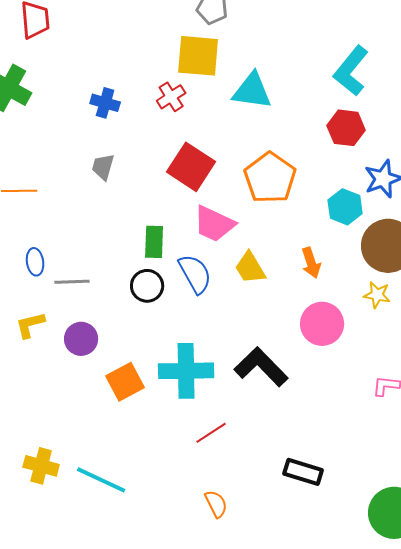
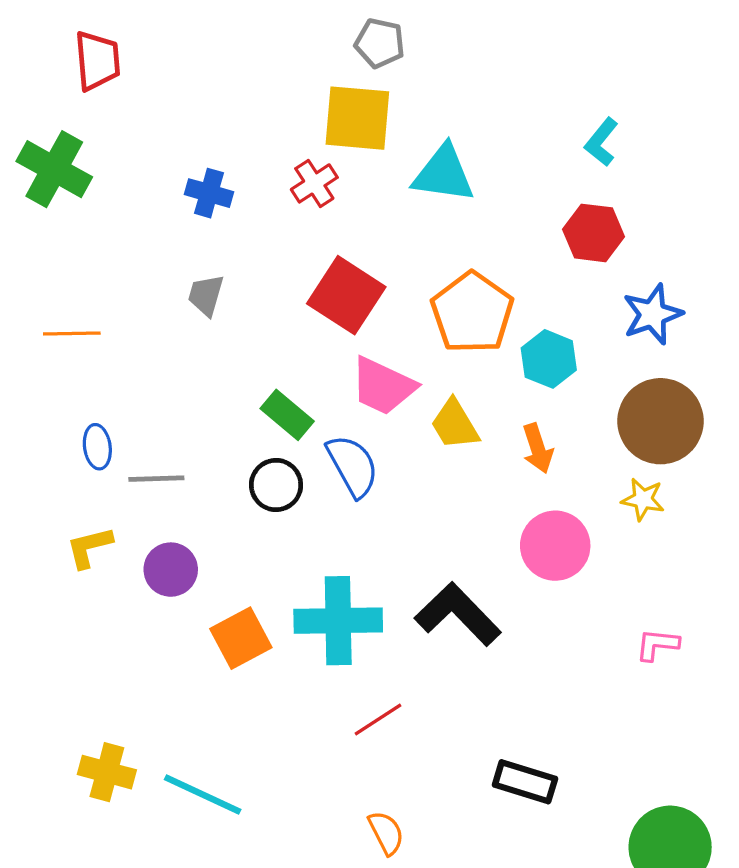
cyan L-shape: (351, 71) -> (601, 142), size x0.6
cyan hexagon: (345, 207) -> (549, 359), moved
green rectangle: (154, 242) -> (287, 415), turned -52
yellow trapezoid: (250, 268) -> (455, 424), moved

